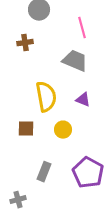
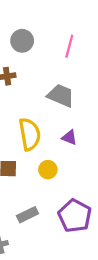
pink line: (82, 28) -> (69, 46), moved, turned 30
gray rectangle: (44, 172) -> (27, 215), turned 42

